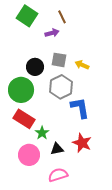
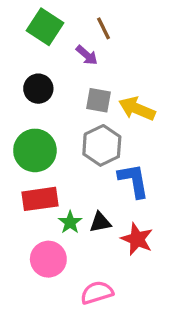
purple arrow: (52, 33) -> (87, 55), turned 56
yellow arrow: (82, 65) -> (137, 109), size x1.5
black circle: (35, 67) -> (38, 89), moved
red rectangle: (24, 119) -> (40, 199), turned -40
black triangle: (57, 149) -> (100, 222), moved

